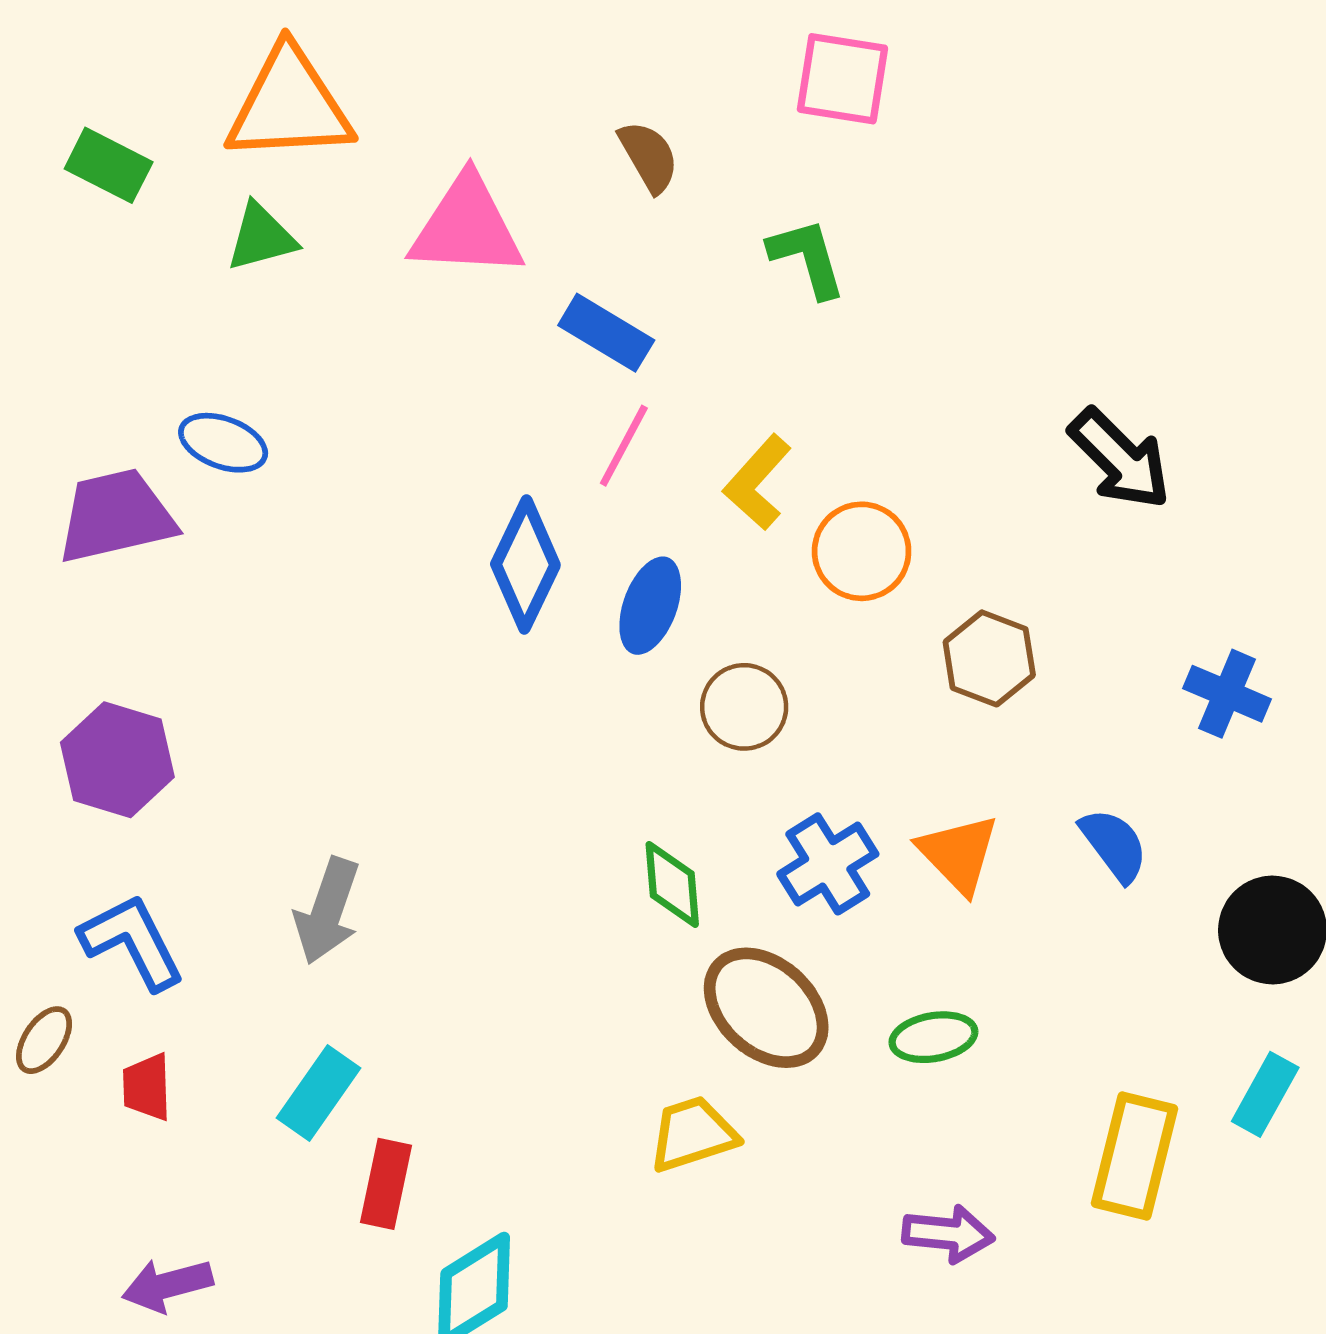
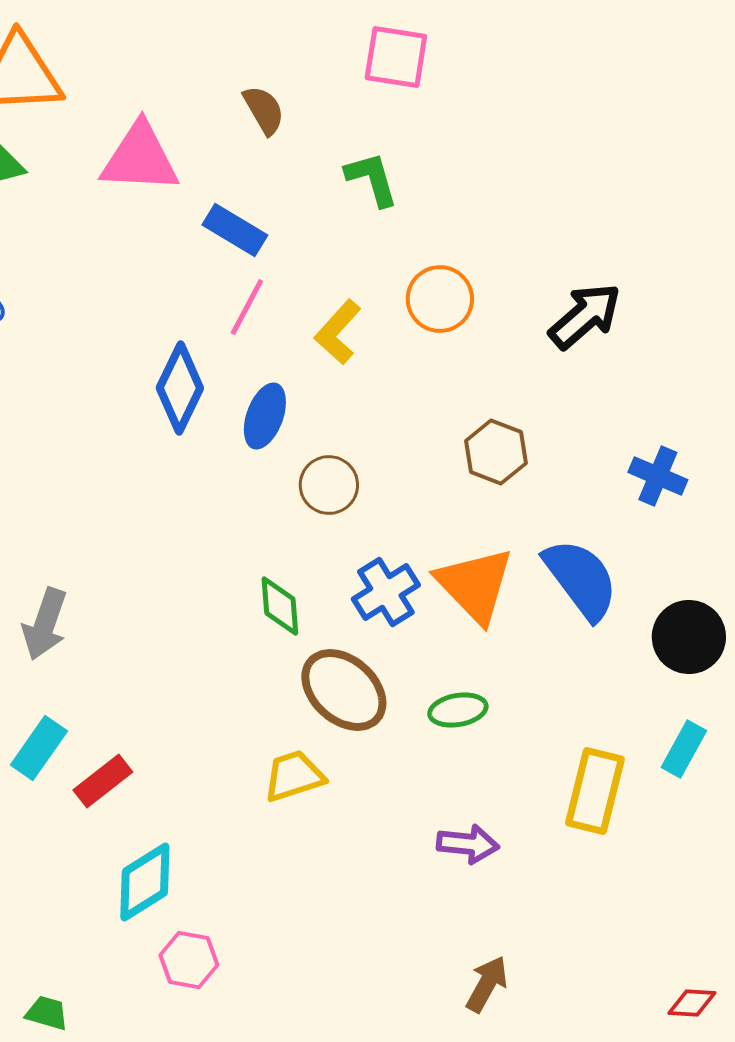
black arrow: (1120, 459) -> (585, 316), turned -86
orange circle: (862, 551) -> (440, 299), moved
blue semicircle: (1114, 845) -> (581, 579), size x1.6
orange triangle: (958, 854) -> (475, 585), size x1.4
red rectangle: (386, 1184) -> (103, 781), moved, turned 40

